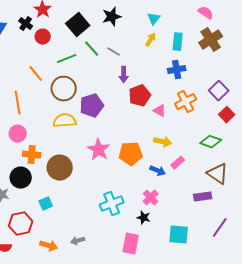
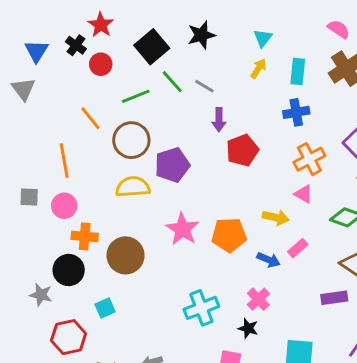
pink triangle: (160, 111) -> (304, 194), moved

